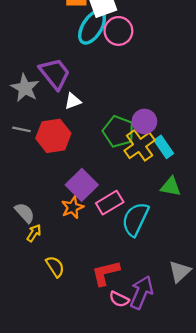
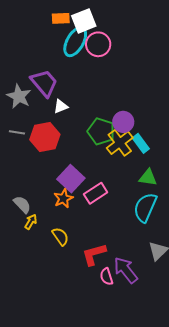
cyan semicircle: (135, 219) -> (145, 207), moved
yellow semicircle: (55, 267) -> (60, 236), moved
purple arrow: (141, 292) -> (126, 270), turned -60
pink semicircle: (119, 299) -> (106, 277), turned 48

